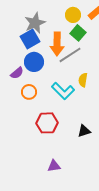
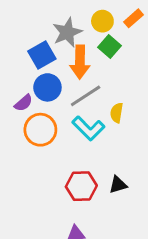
gray star: (35, 23) -> (67, 32), moved
gray line: (70, 55) -> (86, 96), moved
orange circle: (29, 92) -> (40, 130), size x1.5
red hexagon: (47, 123) -> (81, 186), moved

